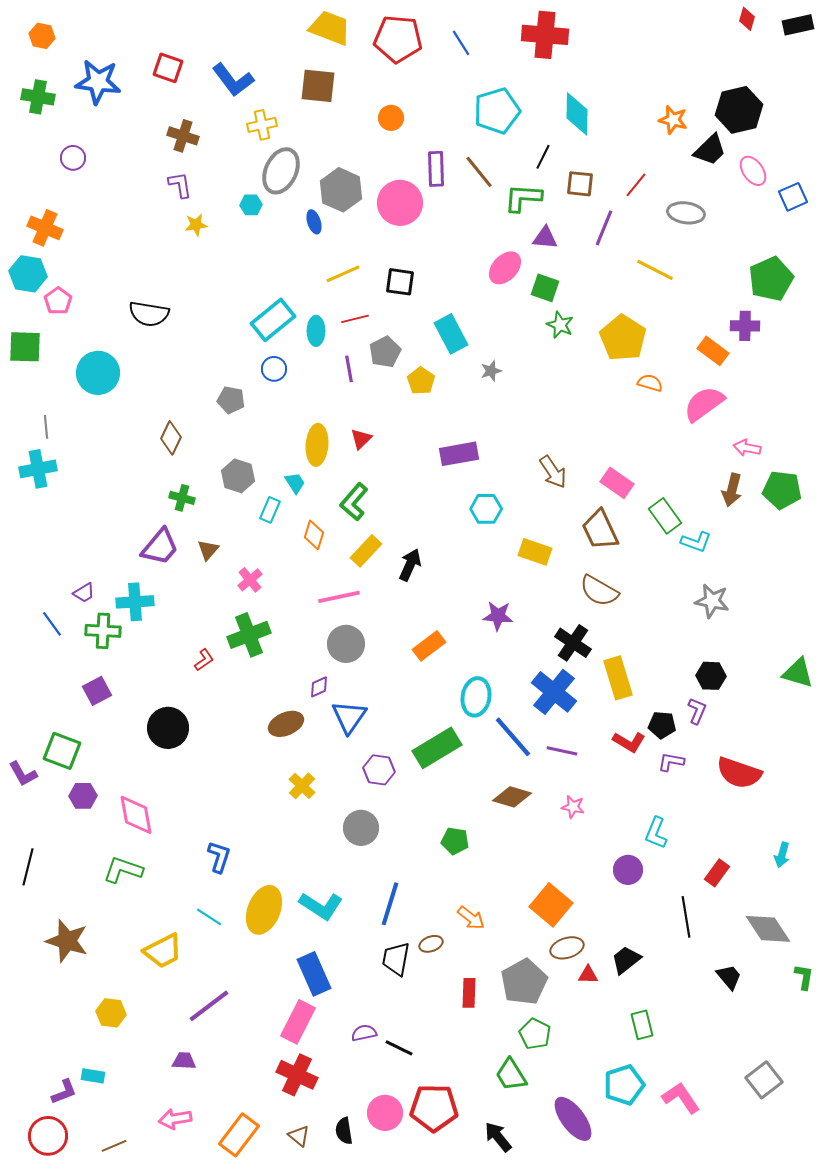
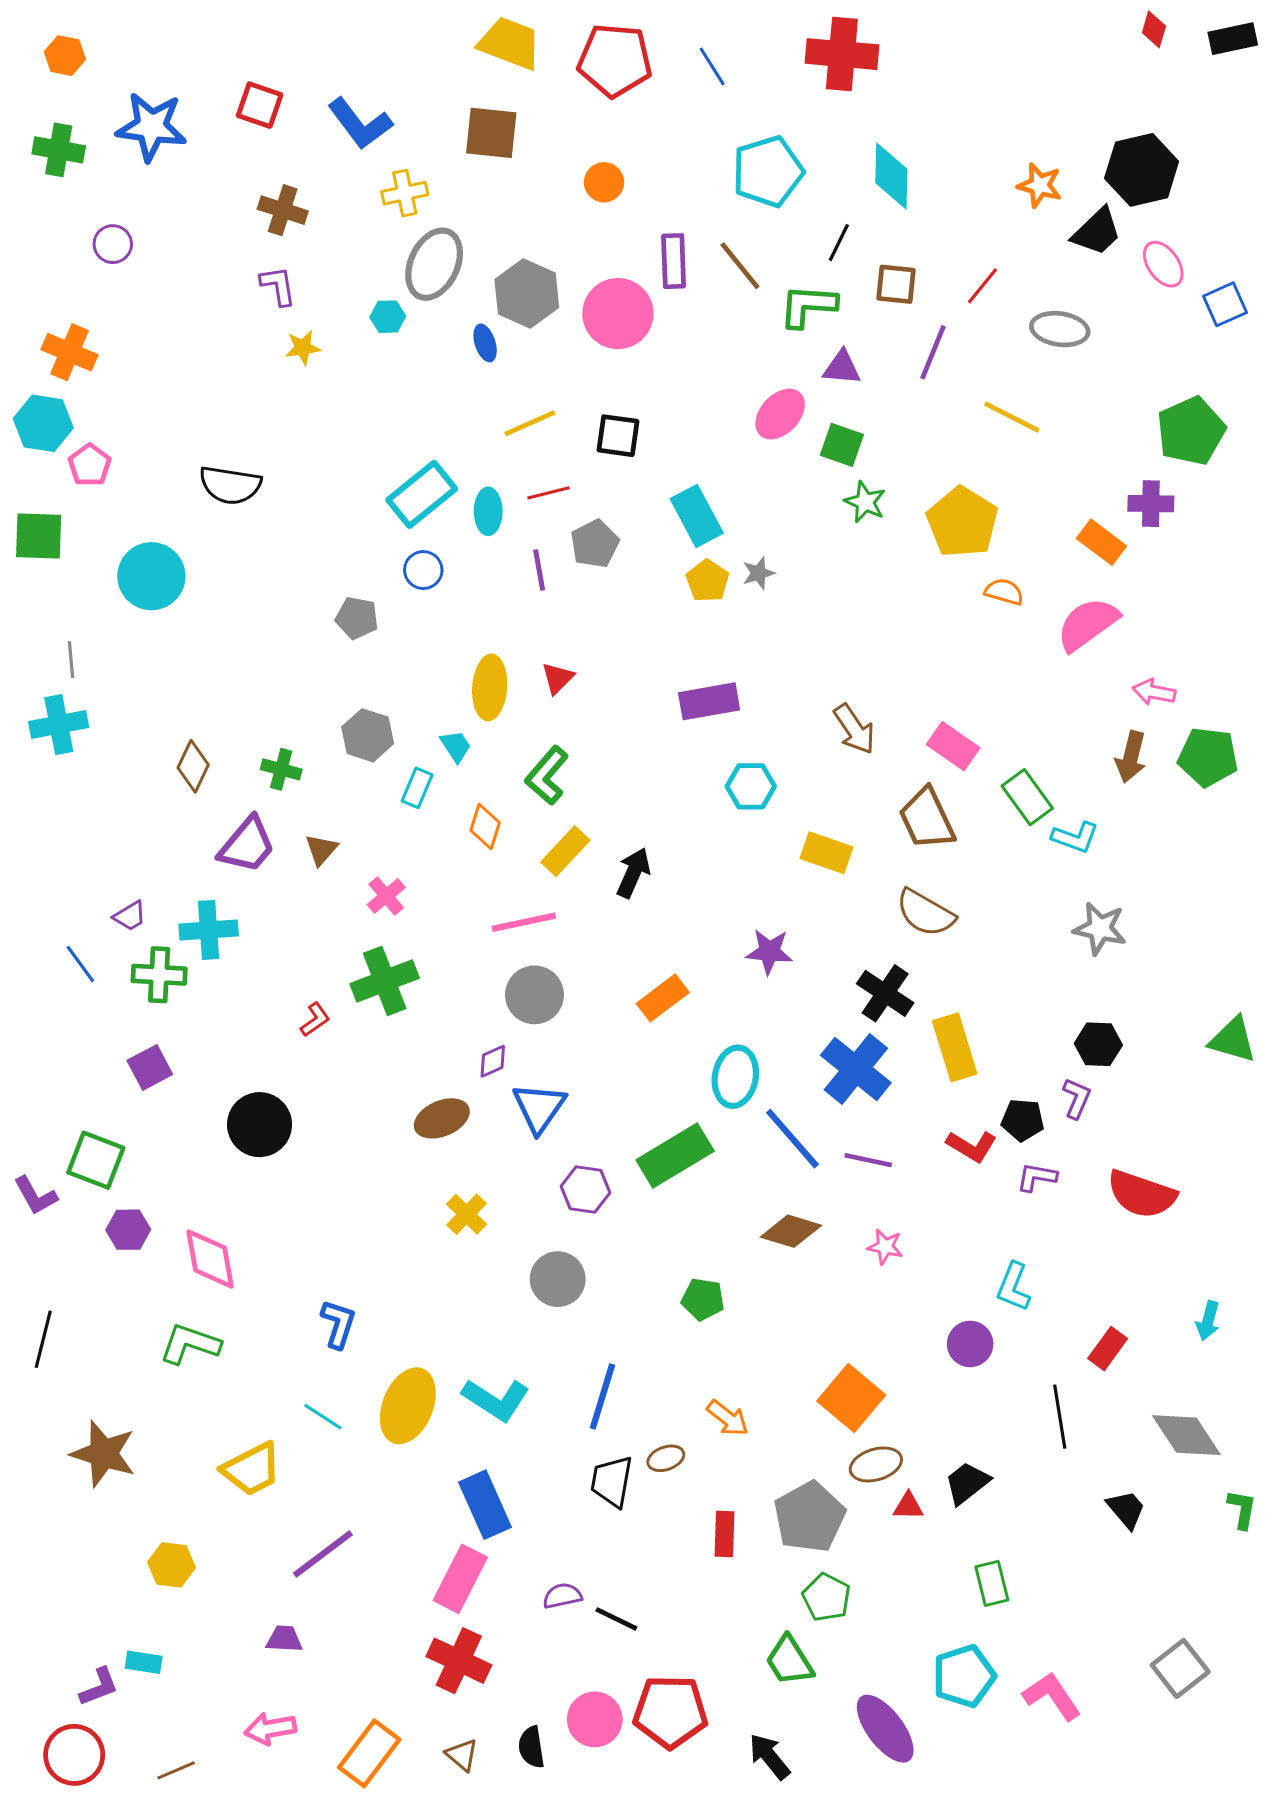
yellow pentagon: (421, 381) -> (708, 581), moved
brown diamond: (171, 438) -> (193, 766), moved

